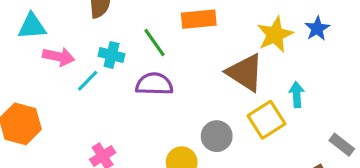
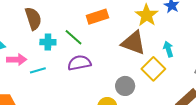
cyan cross: (111, 55) -> (48, 42), moved
cyan line: (88, 81) -> (38, 70), turned 42

